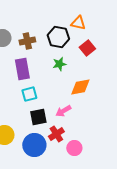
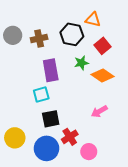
green star: (59, 64) -> (81, 63), moved
purple rectangle: (22, 69) -> (51, 70), moved
orange diamond: (80, 87) -> (102, 76), moved, turned 45
pink arrow: (63, 111) -> (99, 111), moved

